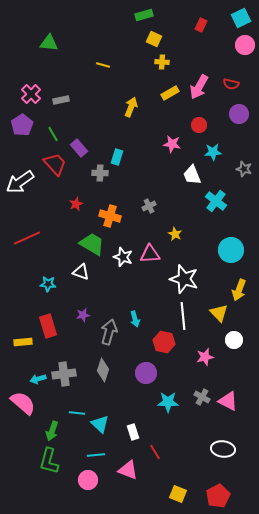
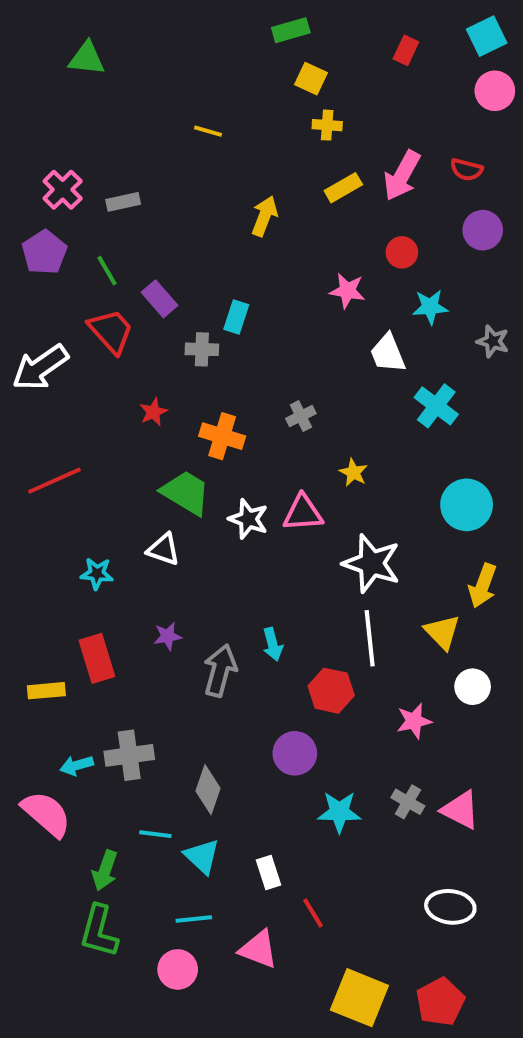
green triangle: (49, 43) -> (87, 58), moved
gray diamond: (103, 370) -> (208, 790), moved
yellow square: (178, 494) -> (359, 998), size x1.6

